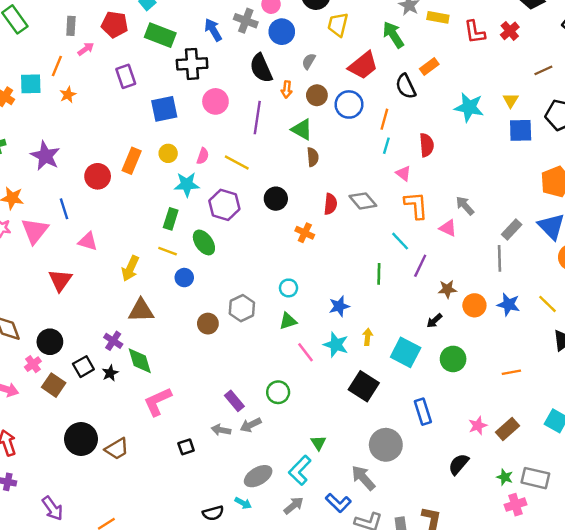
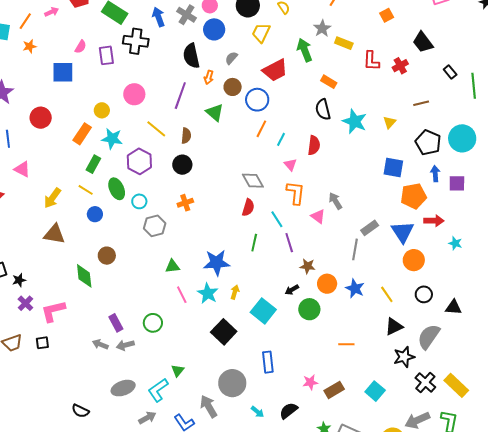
orange rectangle: (429, 67) -> (329, 82), turned 56
purple rectangle: (126, 76) -> (106, 55), moved
black semicircle: (406, 86) -> (323, 110), moved
pink circle: (215, 101) -> (134, 94), moved
blue square: (164, 109) -> (63, 72), moved
orange line: (384, 119) -> (261, 129), moved
blue square: (521, 130) -> (393, 168), moved
pink semicircle: (203, 156) -> (81, 47), moved
brown semicircle: (313, 157) -> (186, 136), moved
orange rectangle: (132, 161) -> (82, 134), moved
red semicircle: (330, 204) -> (248, 207), moved
orange cross: (305, 233) -> (185, 203), moved, turned 35
purple line: (420, 266) -> (289, 243), turned -54
cyan circle: (289, 288) -> (139, 201), moved
blue star: (339, 306) -> (217, 263), size x1.5
gray hexagon: (242, 308) -> (155, 226), moved
purple cross: (113, 341) -> (25, 303), moved
green circle: (453, 359) -> (309, 309), moved
green diamond: (140, 361) -> (84, 276), moved
black square: (186, 447) -> (42, 343), moved
cyan arrow: (243, 503) -> (257, 412), moved
black semicircle: (213, 513) -> (80, 411), turned 30

